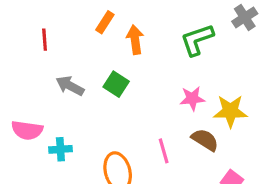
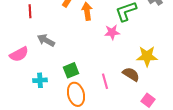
green square: (116, 84) -> (71, 70), moved, turned 35
pink star: (192, 98) -> (112, 32), moved
pink semicircle: (27, 130) -> (19, 54), moved, turned -36

